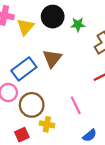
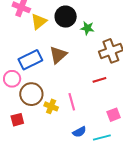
yellow cross: (47, 124) -> (51, 106), moved

